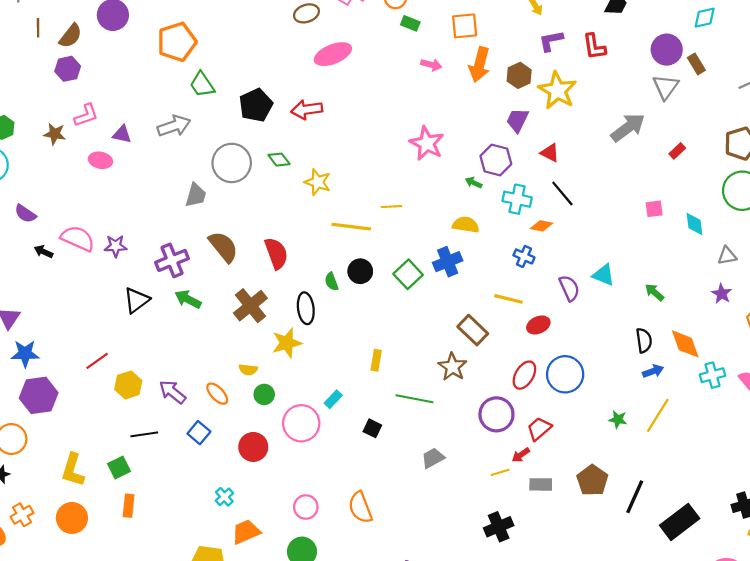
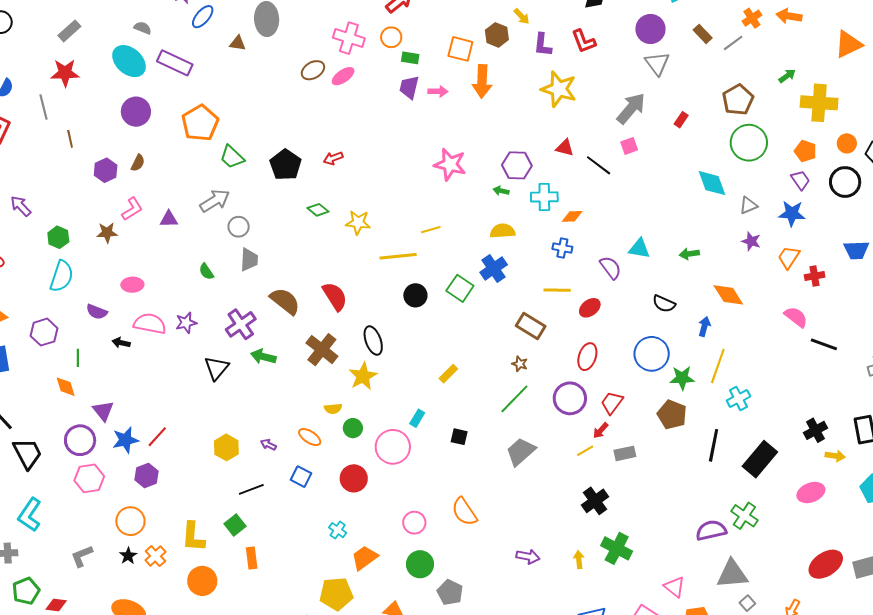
orange square: (465, 26) -> (460, 49), turned 32
brown semicircle: (71, 36) -> (138, 163), moved, size x0.7
purple L-shape: (551, 41) -> (543, 45), turned -60
pink ellipse: (333, 54) -> (343, 76), moved, size x0.7
brown rectangle: (696, 64) -> (703, 34), moved
brown hexagon: (519, 75) -> (497, 35), moved
red arrow: (307, 110) -> (333, 158), size x0.7
purple trapezoid: (517, 120) -> (409, 87), moved
pink ellipse: (100, 160) -> (132, 285), moved
gray circle: (232, 163) -> (239, 227), moved, size x0.6
black line: (562, 193) -> (599, 165), moved
pink square: (654, 209) -> (629, 146), moved
cyan diamond: (694, 224) -> (712, 183), size x1.4
green semicircle: (332, 282) -> (206, 272), moved
green arrow: (654, 292) -> (689, 254), turned -36
black semicircle: (644, 340) -> (664, 304), moved, turned 135
yellow rectangle: (376, 360) -> (448, 374), turned 48
red line: (97, 361) -> (157, 437), moved
brown star: (452, 367) -> (520, 364), size x0.6
blue arrow: (653, 371) -> (704, 326), turned -42
blue circle: (565, 374) -> (652, 354), moved
cyan cross: (713, 375) -> (738, 398), moved
purple arrow: (172, 392) -> (268, 445), size x0.6
purple hexagon: (39, 395) -> (146, 476), size x0.7
green line: (414, 399) -> (514, 399), moved, turned -44
green star: (618, 419) -> (682, 378), size x1.4
gray trapezoid: (433, 458) -> (521, 452), size x1.4
brown pentagon: (592, 480) -> (672, 415), moved
orange cross: (22, 515) -> (155, 556), moved

